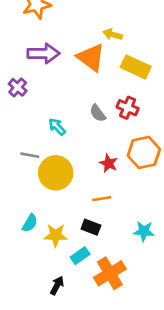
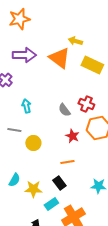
red cross: (128, 108) -> (86, 104), moved
gray semicircle: (98, 113) -> (64, 110), moved
cyan arrow: (57, 127) -> (26, 106), moved, turned 32
yellow circle: (56, 173) -> (33, 143), size x0.6
black rectangle: (91, 227) -> (59, 183), turned 32

